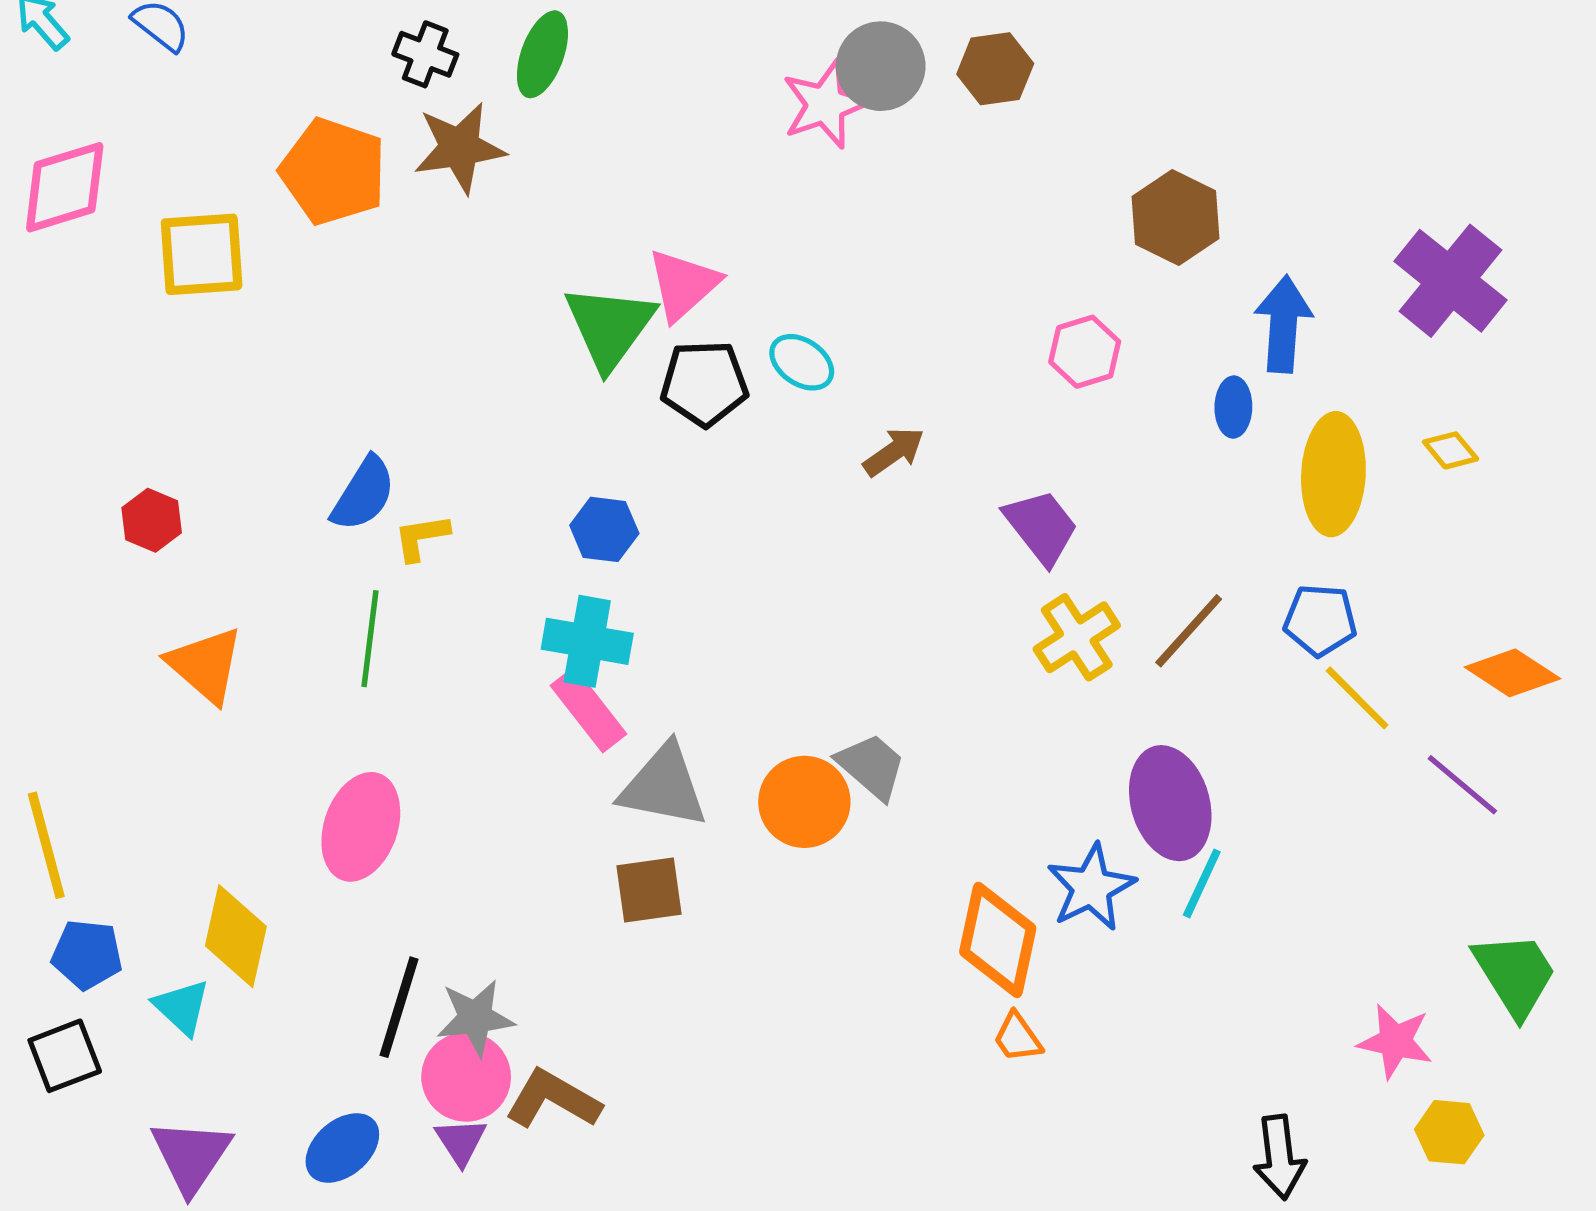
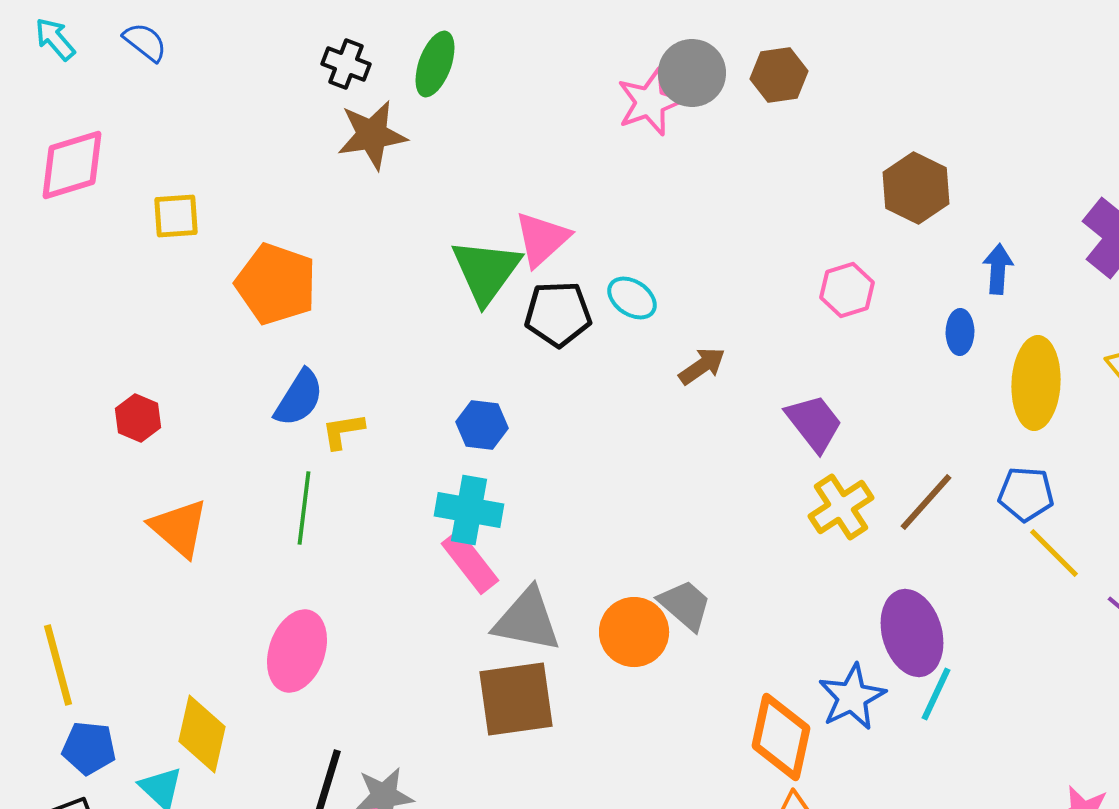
orange pentagon: (333, 171) -> (276, 284), moved
yellow square: (202, 254) -> (176, 216), size x0.7
blue arrow: (1283, 324) -> (998, 269), size x0.7
brown square: (649, 890) -> (516, 699), size x1.5

